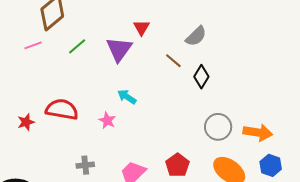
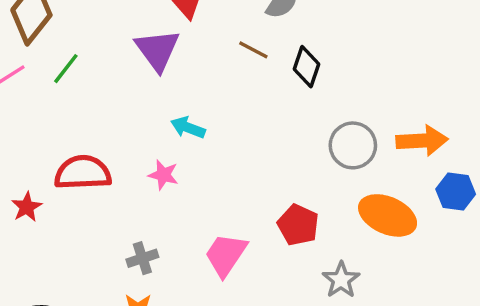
green line: (77, 46) -> (66, 69), moved

